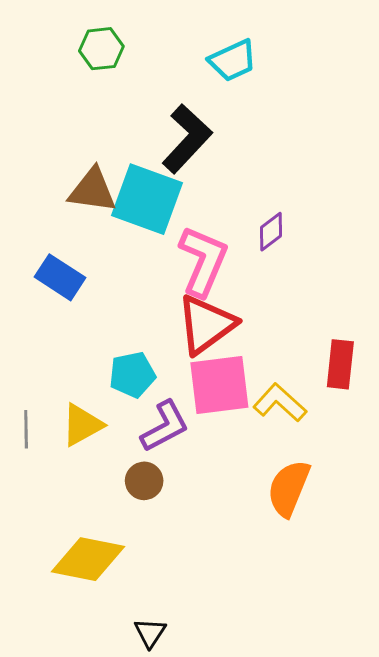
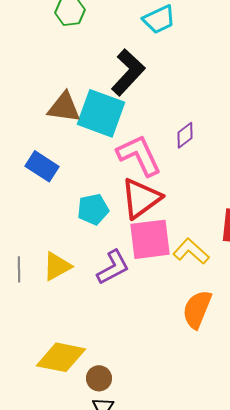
pink L-shape: (203, 261) -> (139, 155), turned -48
cyan pentagon: (132, 375) -> (93, 209), moved
brown circle: (144, 481) -> (99, 378), moved

